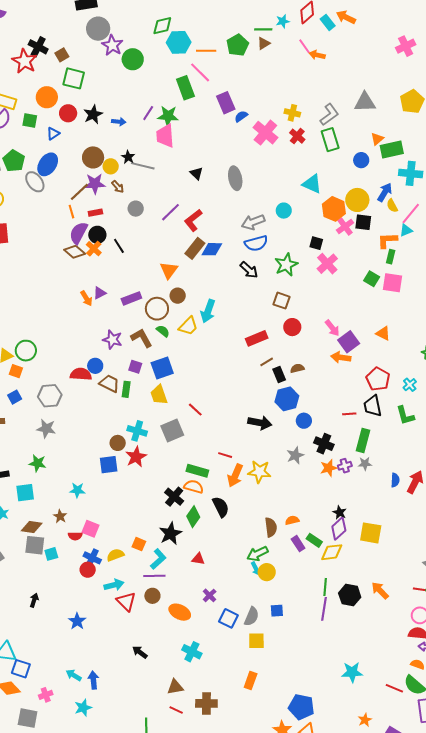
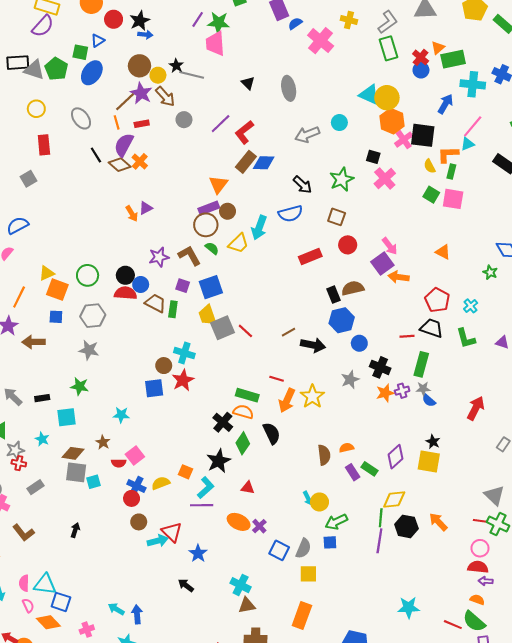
green square: (30, 120) -> (80, 52), moved
blue arrow: (119, 122) -> (145, 35), moved
red cross: (297, 136) -> (421, 57), moved
gray ellipse: (35, 182) -> (81, 118), moved
purple star: (95, 184) -> (141, 93), turned 30
brown arrow: (118, 187) -> (165, 97), size x1.5
yellow circle: (357, 200) -> (387, 98), moved
yellow semicircle: (392, 206) -> (430, 166), moved
black square: (363, 222) -> (423, 135), size x1.4
black circle: (97, 235) -> (125, 275), moved
blue semicircle: (256, 243) -> (290, 214), moved
black line: (119, 246) -> (96, 155), moved
purple rectangle: (131, 298) -> (209, 208), moved
purple star: (112, 340) -> (159, 257), turned -30
purple square: (349, 342) -> (382, 264), moved
green circle: (26, 351) -> (88, 275), moved
brown line: (267, 362) -> (288, 332), moved
brown semicircle: (297, 368) -> (353, 288), size x1.5
orange square: (16, 371) -> (57, 290), size x1.5
blue square: (15, 397) -> (56, 317), turned 32
black trapezoid: (373, 406) -> (432, 328), turned 120
gray square: (172, 431) -> (222, 328), moved
yellow star: (259, 472) -> (312, 396), turned 30
blue semicircle: (395, 480) -> (429, 400), moved, turned 128
black star: (340, 512) -> (433, 442), moved
pink square: (91, 529) -> (135, 455), turned 30
yellow diamond: (332, 552) -> (394, 500), moved
green arrow: (258, 554) -> (336, 522), moved
cyan arrow: (114, 585) -> (158, 541), moved
brown circle: (152, 596) -> (139, 522), moved
orange ellipse: (180, 612) -> (239, 522), moved
blue star: (77, 621) -> (198, 553), moved
orange rectangle: (251, 680) -> (302, 616), size x1.4
brown triangle: (175, 687) -> (247, 605), moved

